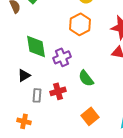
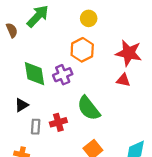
purple cross: (62, 57) -> (63, 75), moved
green semicircle: (86, 78) -> (89, 108), size x1.4

